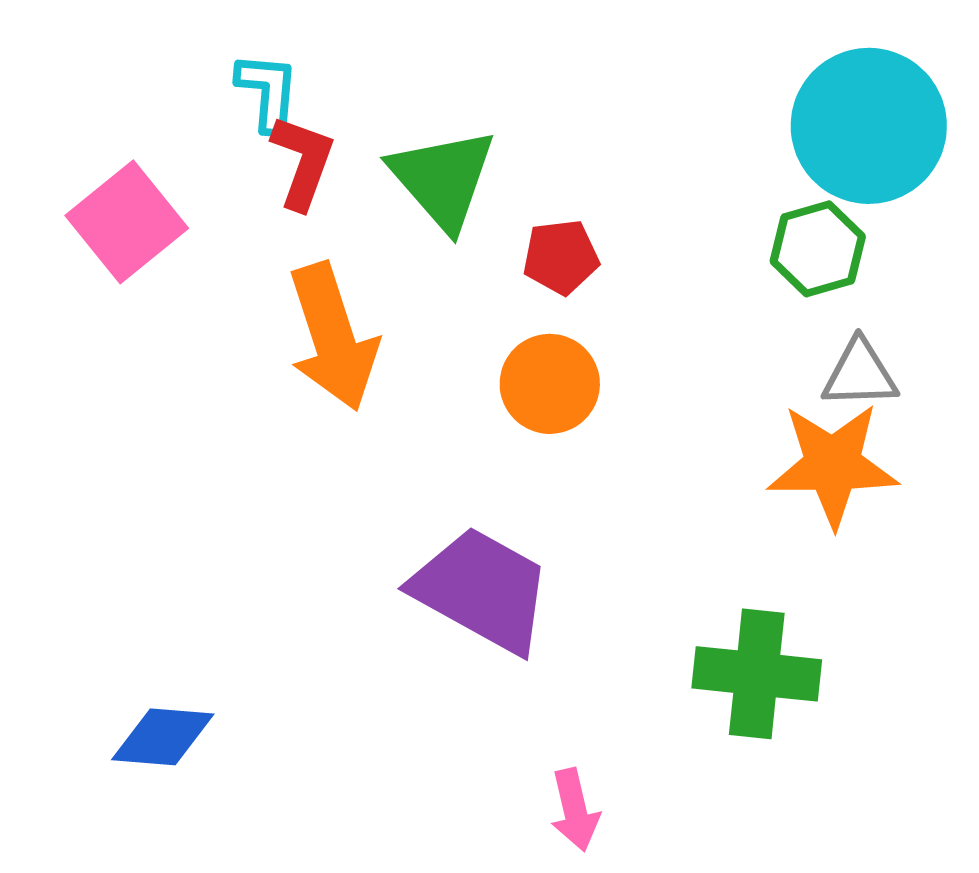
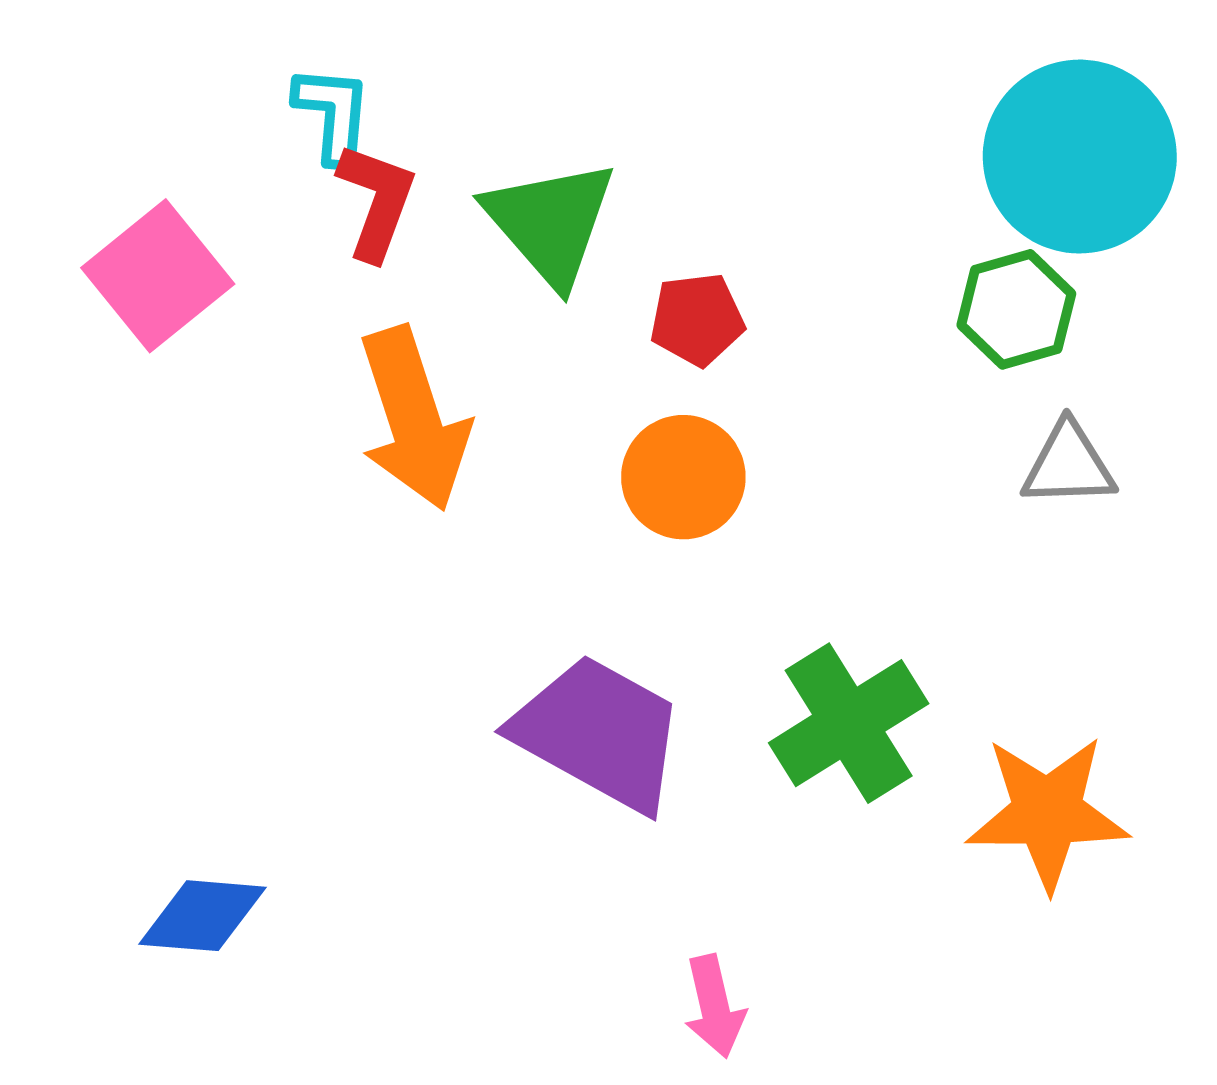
orange star: (833, 465) -> (1047, 813), moved
green cross: (757, 674) -> (849, 723), moved, turned -38

